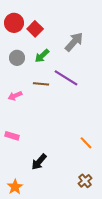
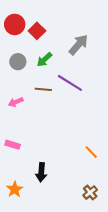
black arrow: (39, 162) -> (41, 172), turned -36
orange star: (15, 187) -> (15, 189), moved

